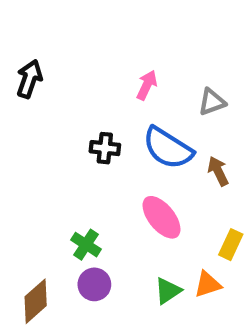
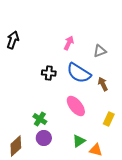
orange triangle: (208, 284) -> (96, 150), moved, turned 32

